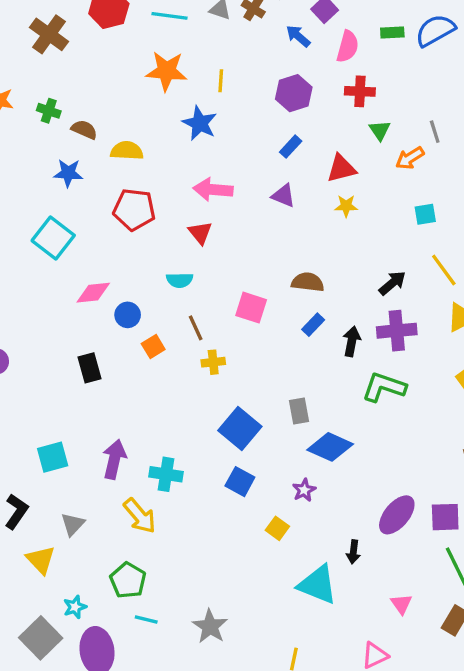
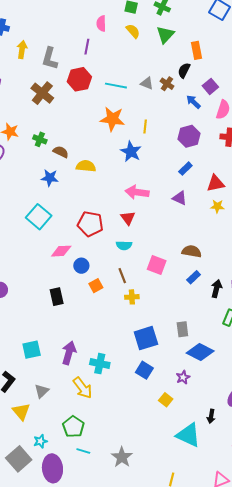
red pentagon: (134, 210) -> (90, 224), moved
cyan semicircle: (180, 280) -> (124, 245), moved
blue square: (240, 428) -> (146, 338), turned 30

